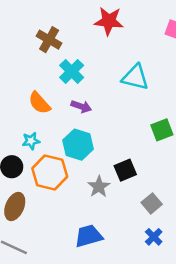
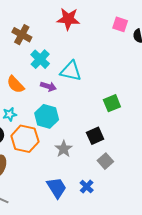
cyan triangle: (135, 77) -> (71, 71), moved
black square: (125, 170) -> (95, 136), moved
blue trapezoid: (89, 236) -> (57, 188), turned 75
blue cross: (154, 237) -> (87, 187), moved

